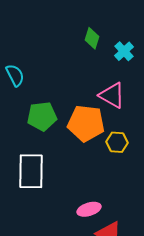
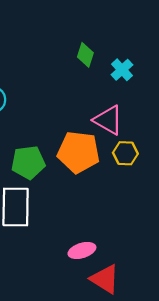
green pentagon: (42, 116) -> (28, 162), moved
yellow hexagon: (117, 142) -> (125, 153), moved

